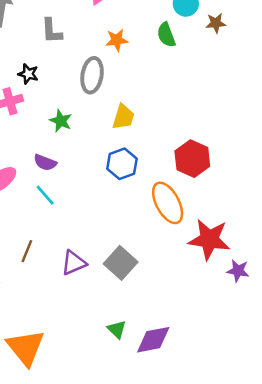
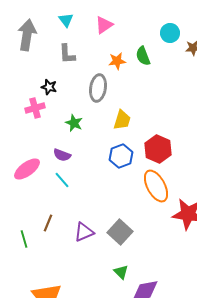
green semicircle: (166, 35) -> (143, 56), moved
red hexagon: (192, 159) -> (158, 149), moved
green triangle: (117, 329) -> (121, 272), moved

